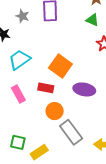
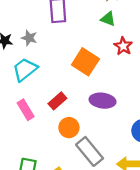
gray star: (22, 16) -> (29, 38), moved
orange square: (60, 66) -> (85, 62), moved
red rectangle: (46, 88) -> (57, 101), turned -49

